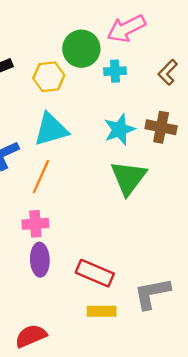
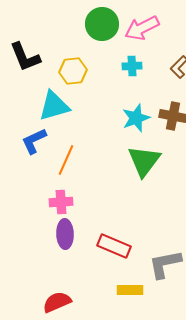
green circle: (81, 49) -> (102, 24), moved
cyan triangle: (51, 129) -> (54, 106), moved
yellow rectangle: (102, 311) -> (130, 290), moved

